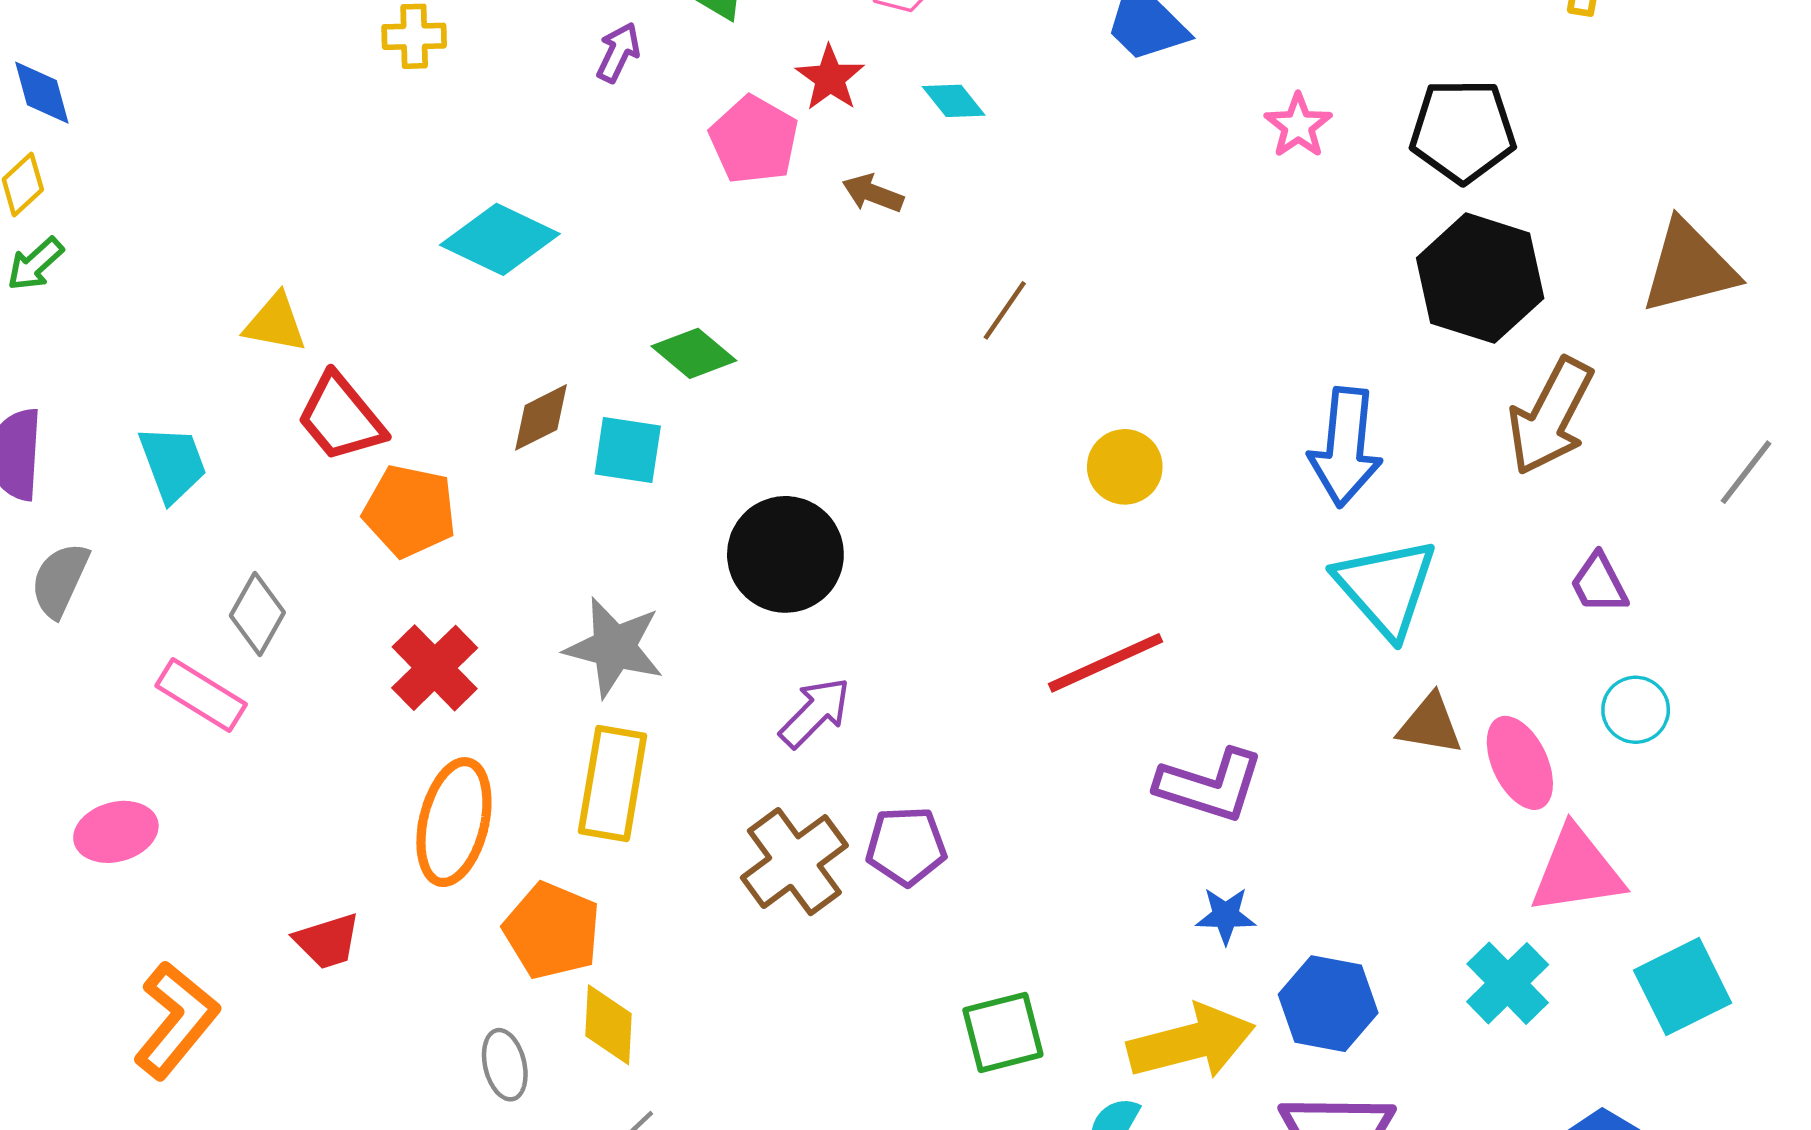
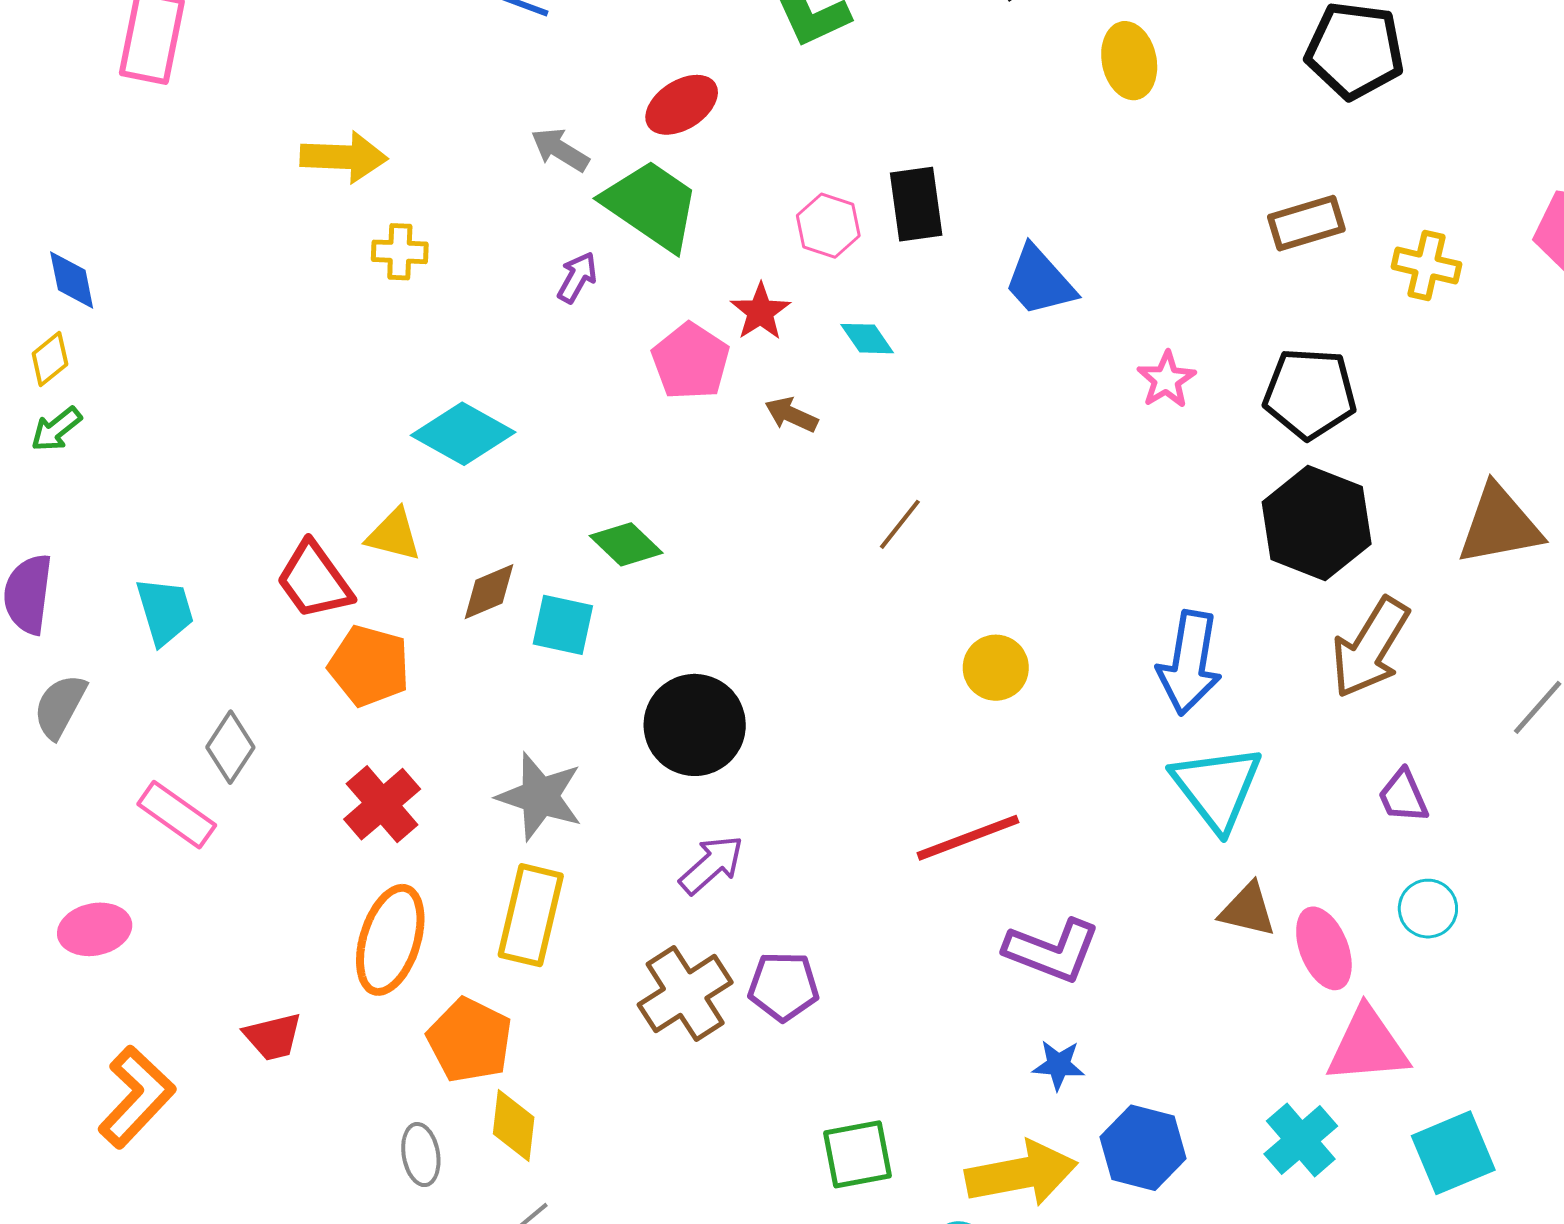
yellow triangle: (275, 323) -> (394, 535), moved

